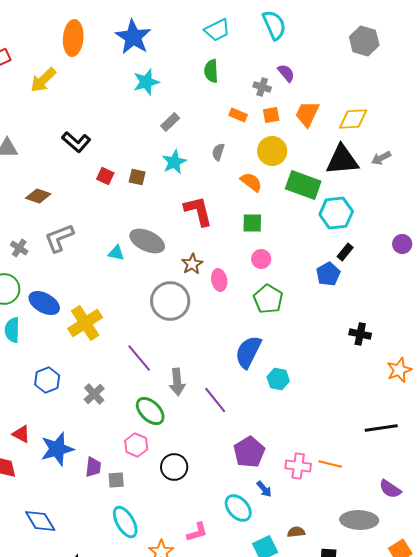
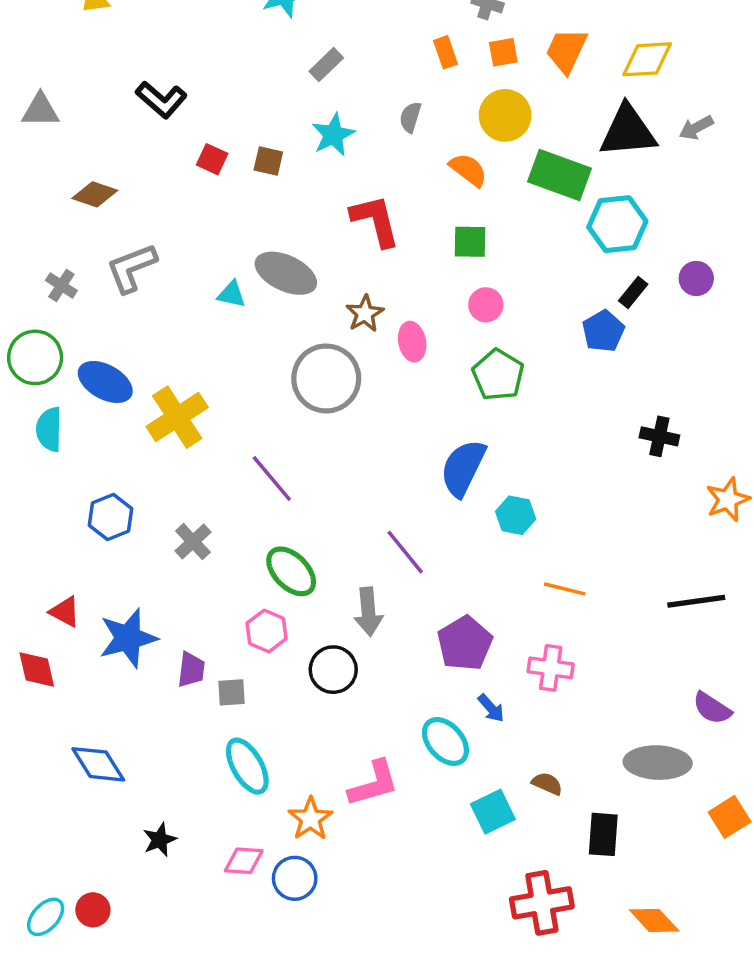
orange rectangle: (238, 115) -> (445, 52), turned 48
purple circle: (402, 244) -> (696, 278), moved
gray arrow: (177, 382) -> (368, 612), moved
orange line: (330, 464) -> (565, 589), moved
pink L-shape: (197, 532) -> (374, 784), size x1.4
brown semicircle: (296, 532) -> (547, 784), turned 30

